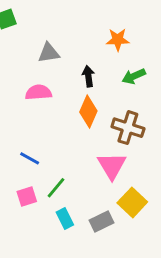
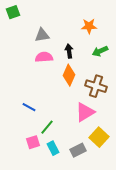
pink semicircle: (38, 92) -> (44, 57), moved
pink triangle: (112, 166) -> (85, 112), turned 30
pink square: (27, 197) -> (33, 142), moved

